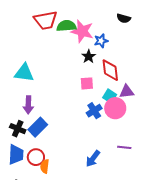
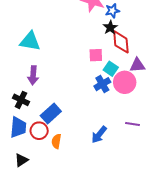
black star: (89, 56) -> (110, 27), moved
cyan square: (110, 96) -> (111, 69), moved
blue rectangle: (38, 127) -> (51, 113), moved
orange semicircle: (45, 166) -> (56, 141), moved

